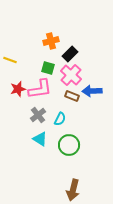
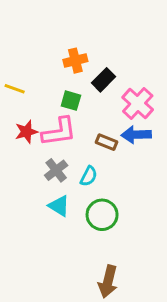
pink cross: (71, 75) -> (138, 104), moved

